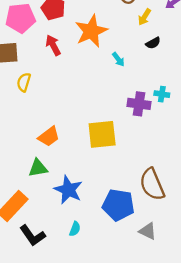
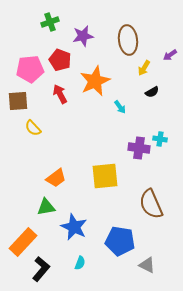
yellow semicircle: (24, 82) -> (33, 128), turned -60
brown semicircle: (152, 184) -> (151, 204), moved
black L-shape: (32, 235) -> (41, 269), turned -105

